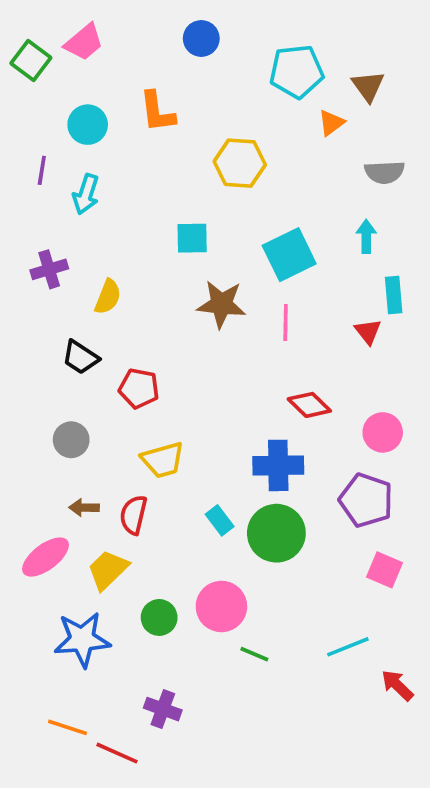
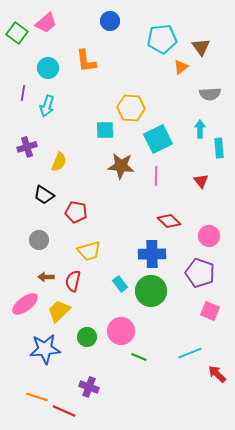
yellow hexagon: (240, 163) -> (131, 108), moved
cyan rectangle: (394, 295) -> (219, 148), moved

